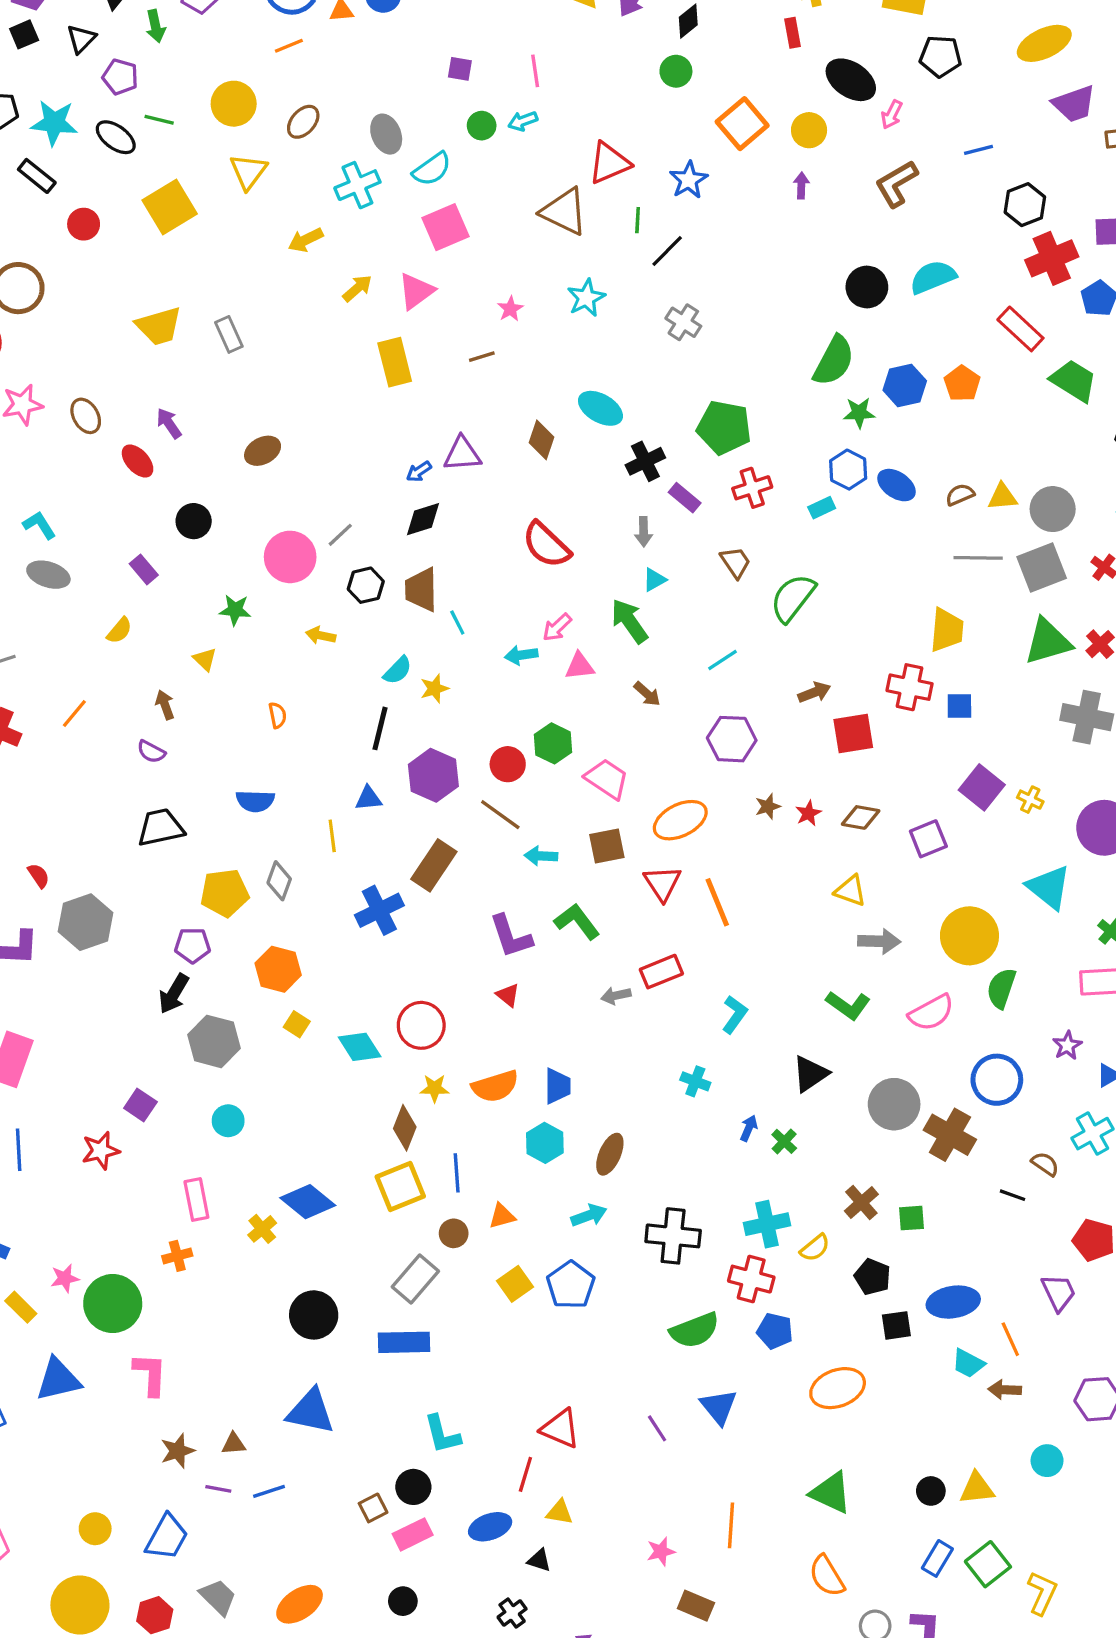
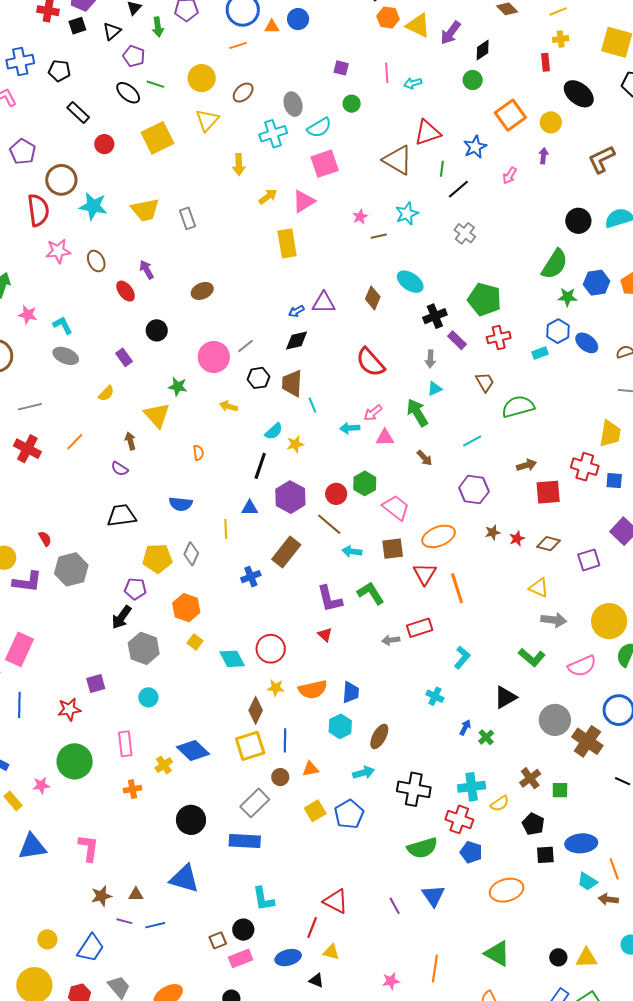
pink arrow: (892, 115) -> (510, 176), moved
cyan arrow: (523, 121) -> (413, 83), moved
cyan star: (54, 123) -> (93, 206), moved
yellow arrow: (306, 240) -> (239, 165), turned -70
brown line: (482, 357) -> (379, 236), moved
green semicircle: (793, 598) -> (518, 407), turned 32
yellow triangle: (205, 659) -> (157, 415), size x1.8
blue cross: (379, 910) -> (251, 577), size x0.7
purple square: (140, 1105) -> (96, 683), turned 36
orange cross: (177, 1256) -> (132, 789), moved
green circle: (113, 1304) -> (75, 761), moved

